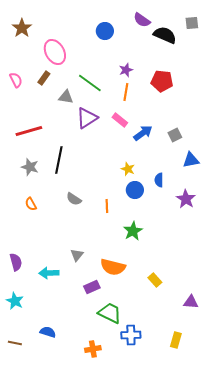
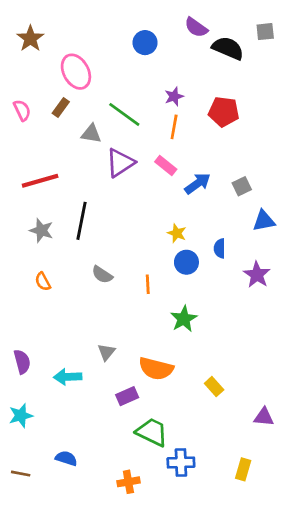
cyan star: (15, 301) -> (21, 416), turned 30

